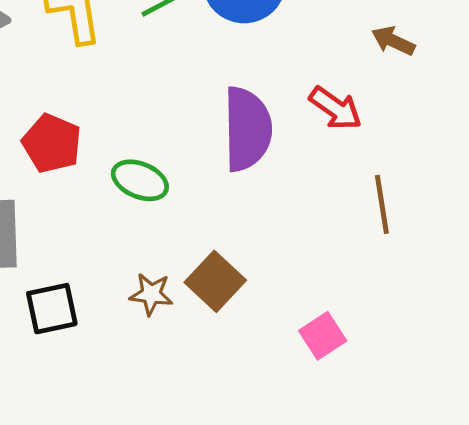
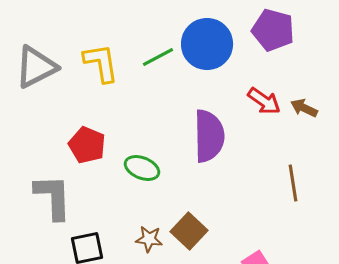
brown arrow: (393, 41) -> (304, 108), moved
red arrow: (335, 108) -> (264, 101), moved

